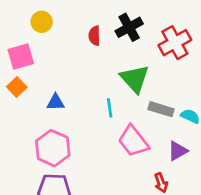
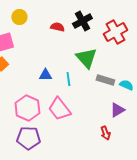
red semicircle: (94, 36) -> (57, 27), turned 104
blue triangle: (56, 102) -> (45, 75), moved
pink trapezoid: (133, 141) -> (59, 109), moved

